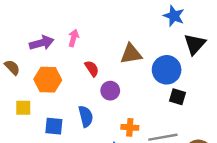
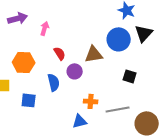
purple arrow: (42, 43) -> (18, 18), moved
brown triangle: (131, 54) -> (94, 54), moved
blue circle: (167, 70) -> (119, 39), moved
blue semicircle: (86, 116) -> (54, 82), moved

